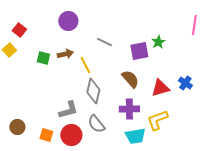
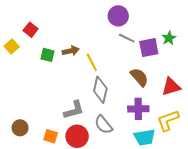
purple circle: (68, 21) -> (118, 16), moved
red square: (19, 30) -> (31, 30), moved
gray line: (104, 42) -> (127, 38), moved

